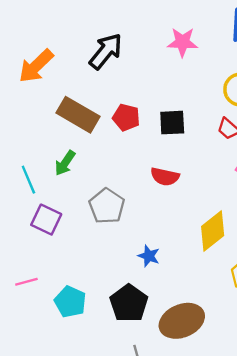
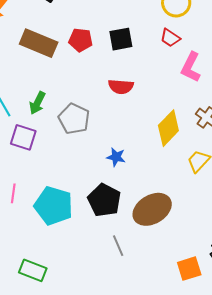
green arrow: (65, 163) -> (37, 103), moved
pink line: (26, 282) -> (13, 193), turned -60
cyan pentagon: (70, 302) -> (54, 206), size x1.4

